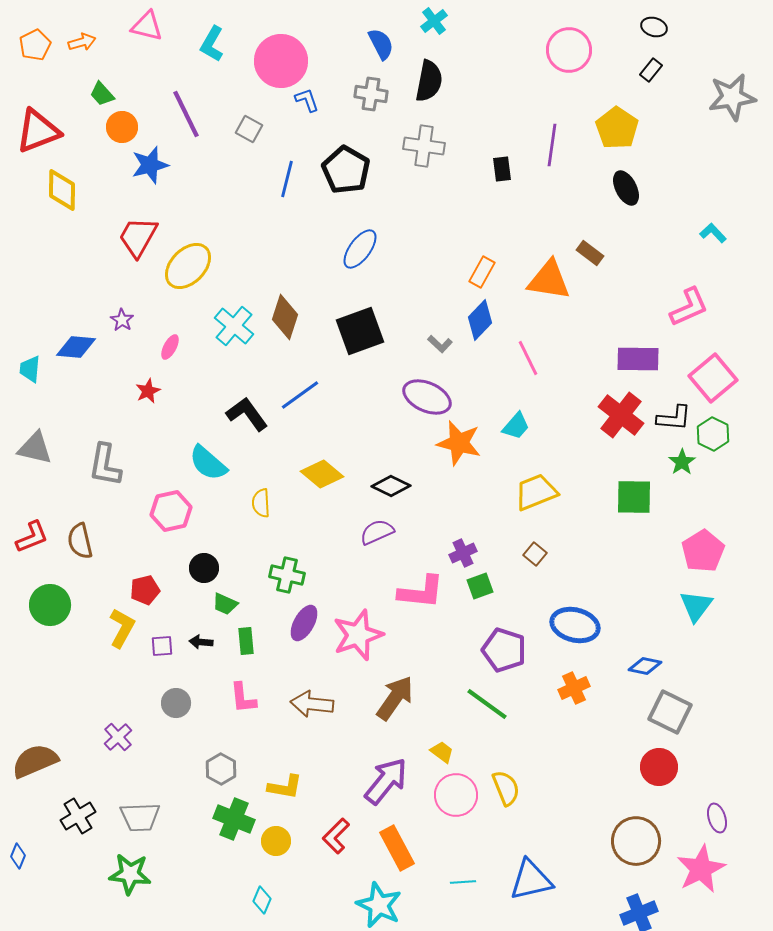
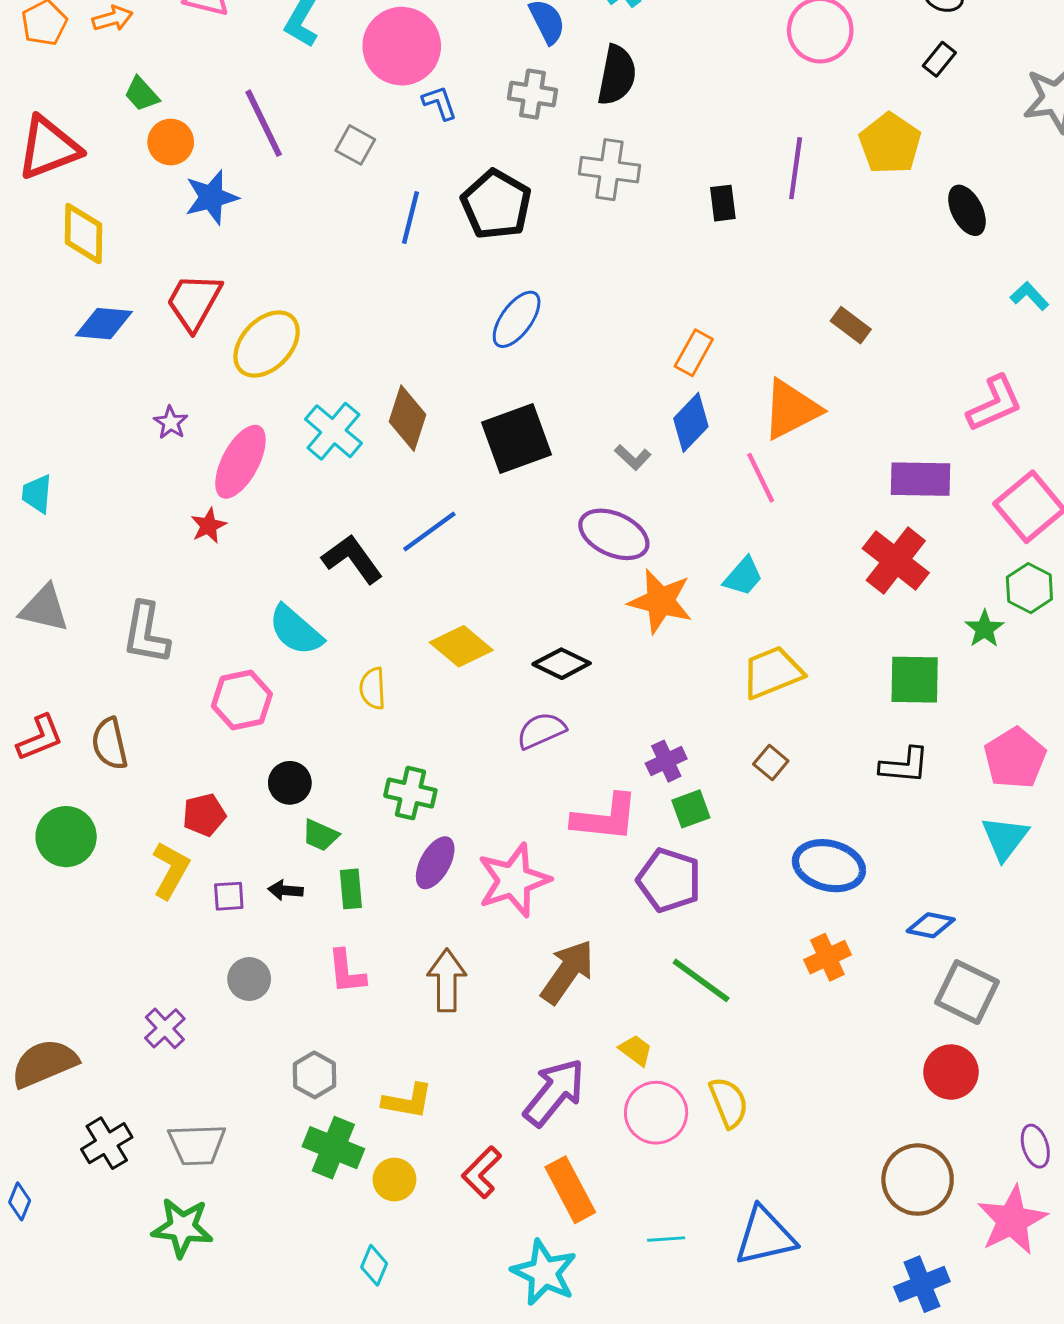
black ellipse: (626, 188) -> (967, 210), moved
orange triangle: (549, 280) -> (791, 409), moved, turned -36
blue diamond: (76, 347) -> (104, 324), moved
pink ellipse: (170, 347) -> (240, 462), size x2.0
black L-shape: (674, 418) -> (905, 765), moved
purple pentagon: (504, 650) -> (669, 880), moved
brown arrow: (312, 704) -> (447, 980), turned 84

